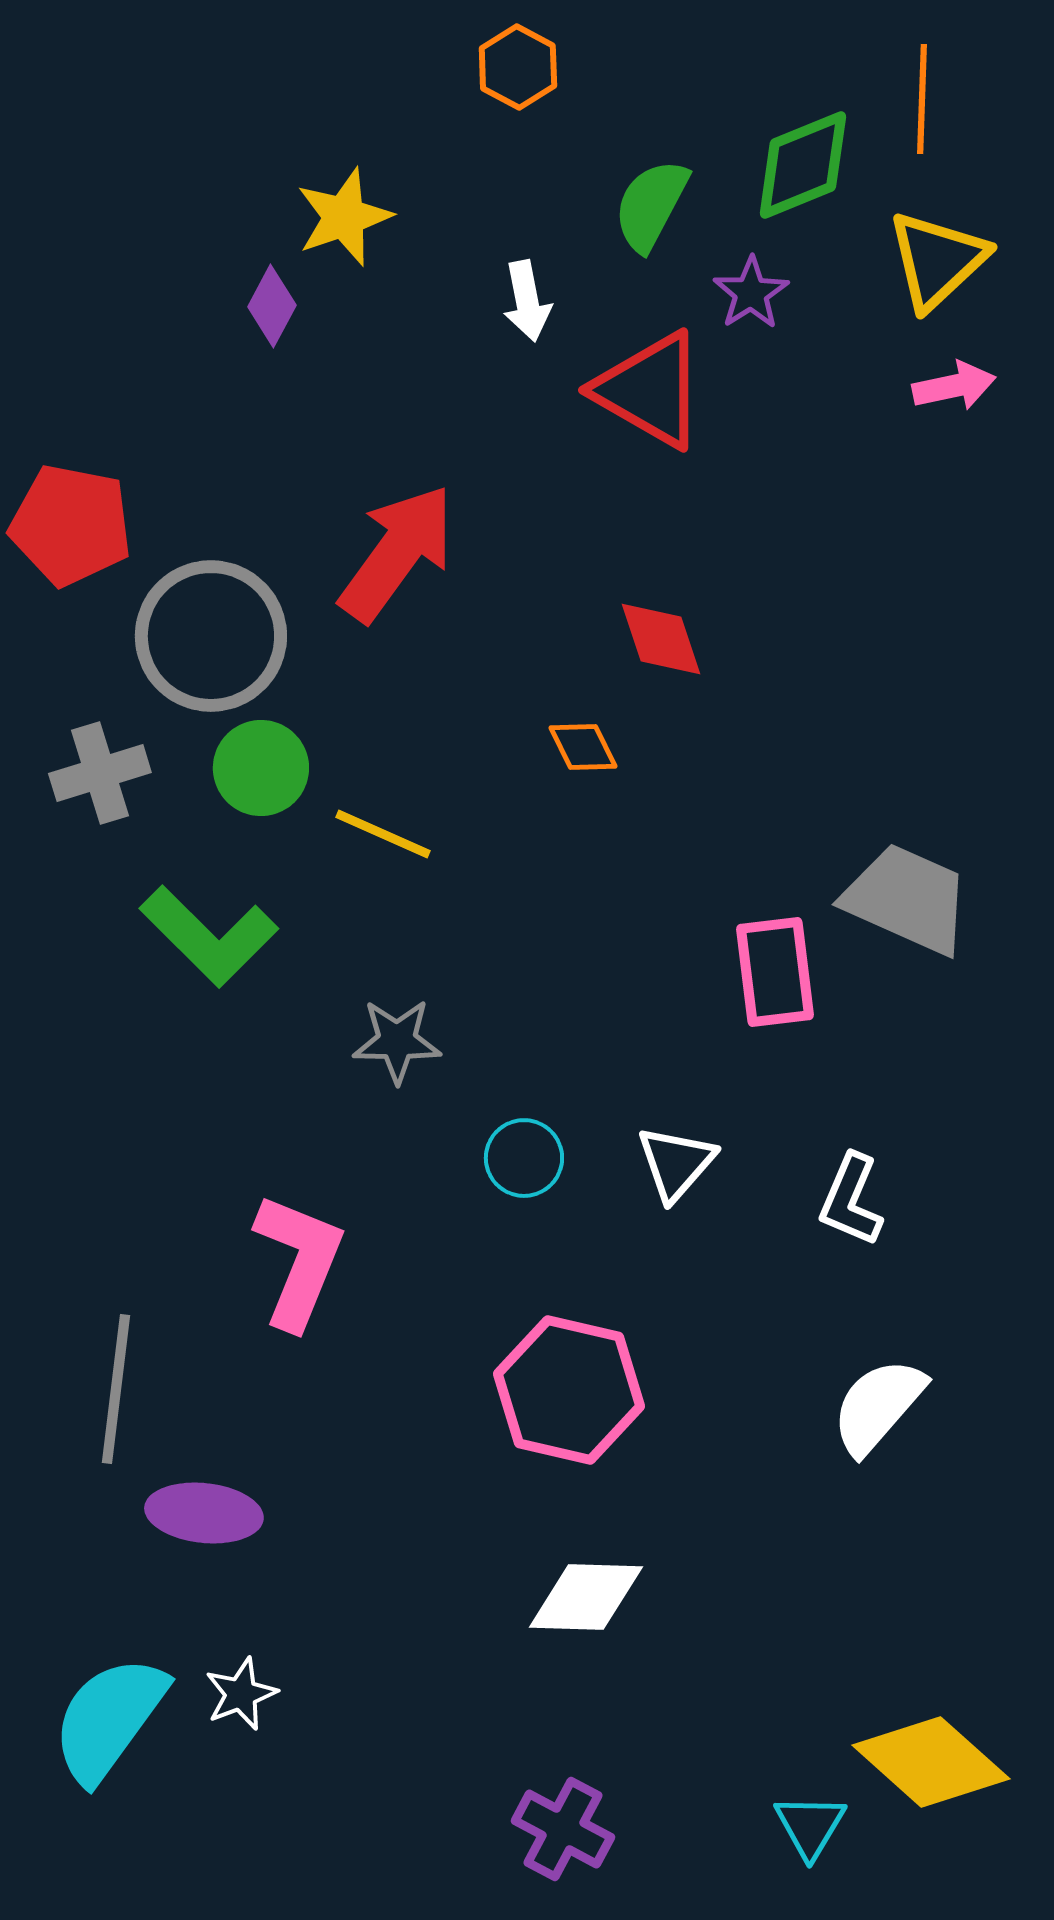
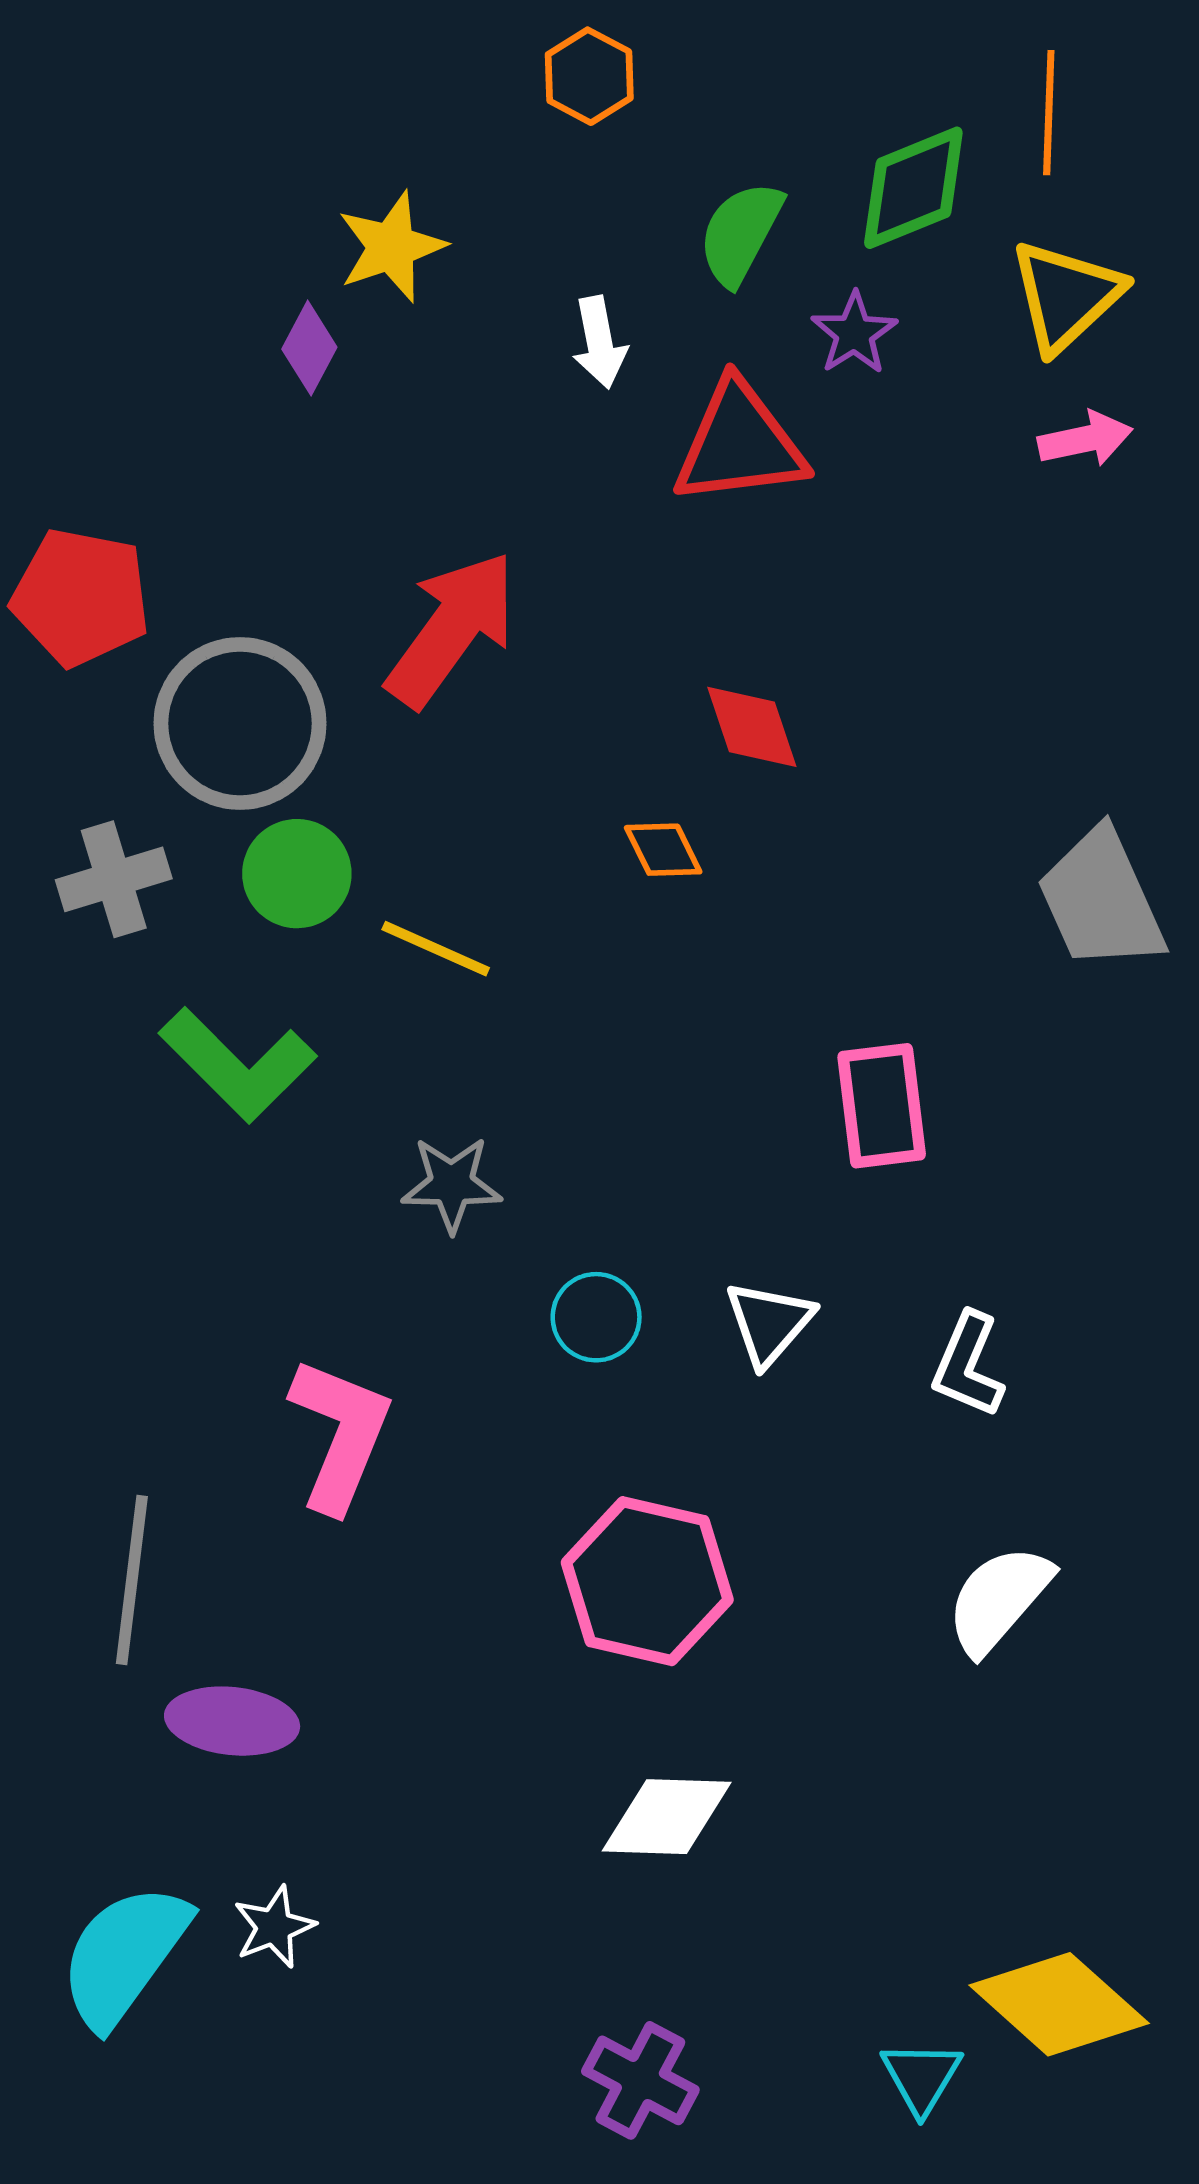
red triangle: (650, 390) -> (739, 444), turned -37
gray trapezoid: (907, 899) -> (1101, 900), moved, turned -138

